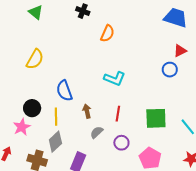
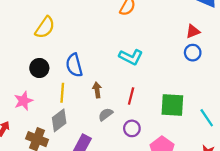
red triangle: (180, 51) -> (193, 31), moved
black circle: (32, 108) -> (39, 68), moved

